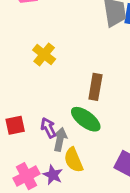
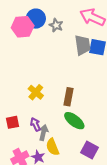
yellow cross: (44, 54) -> (36, 92), moved
green ellipse: (86, 119) -> (74, 121), moved

